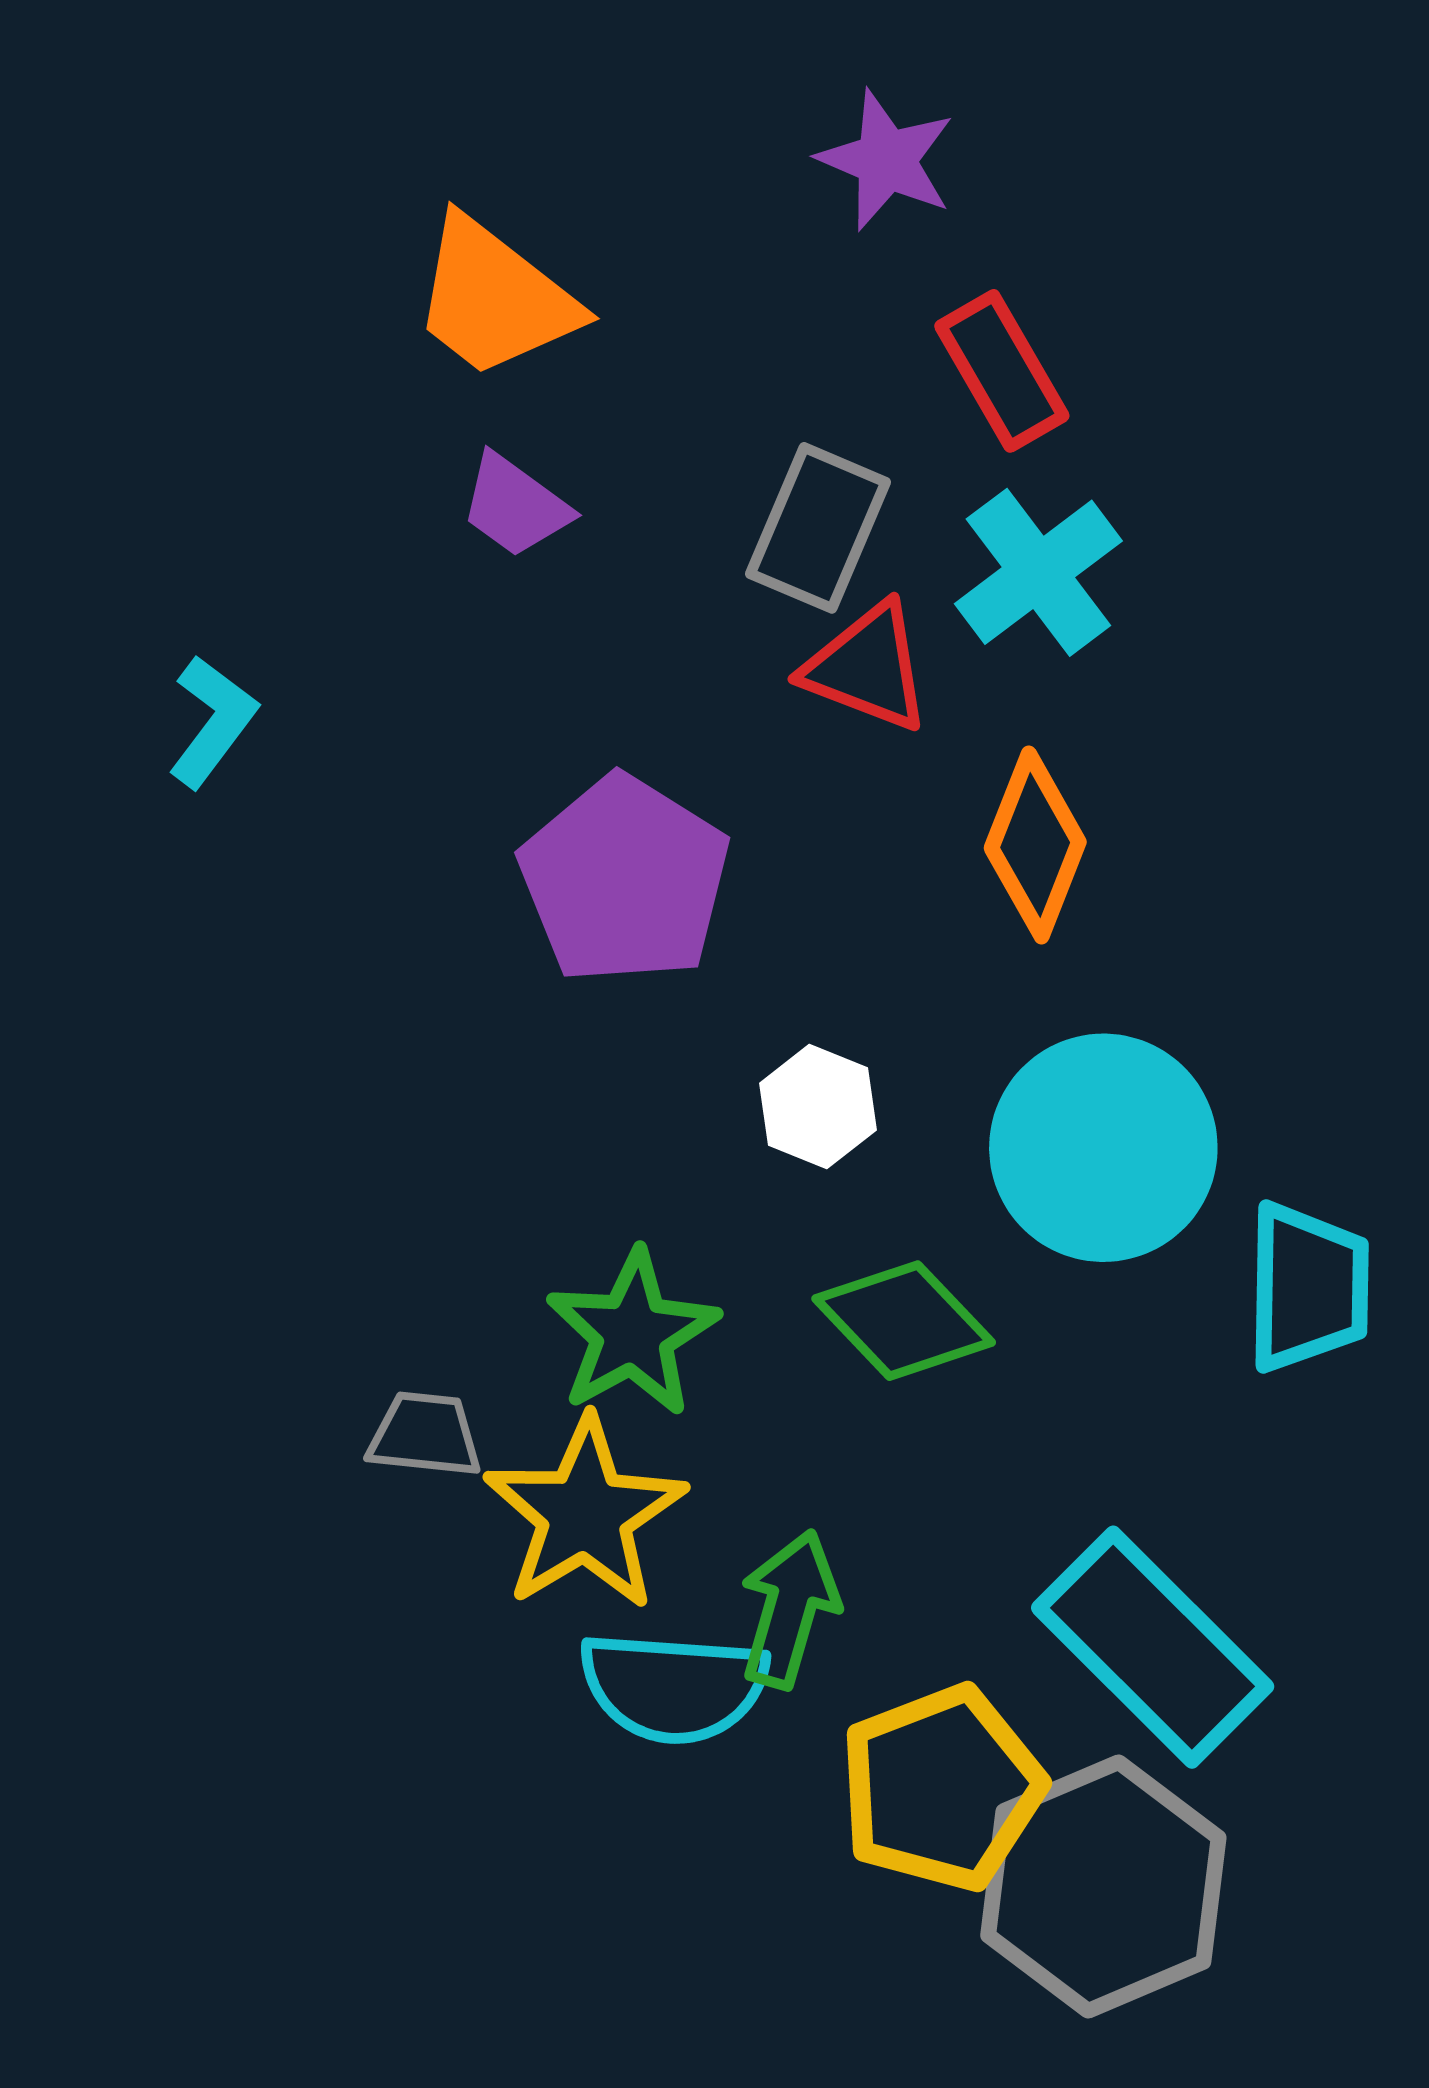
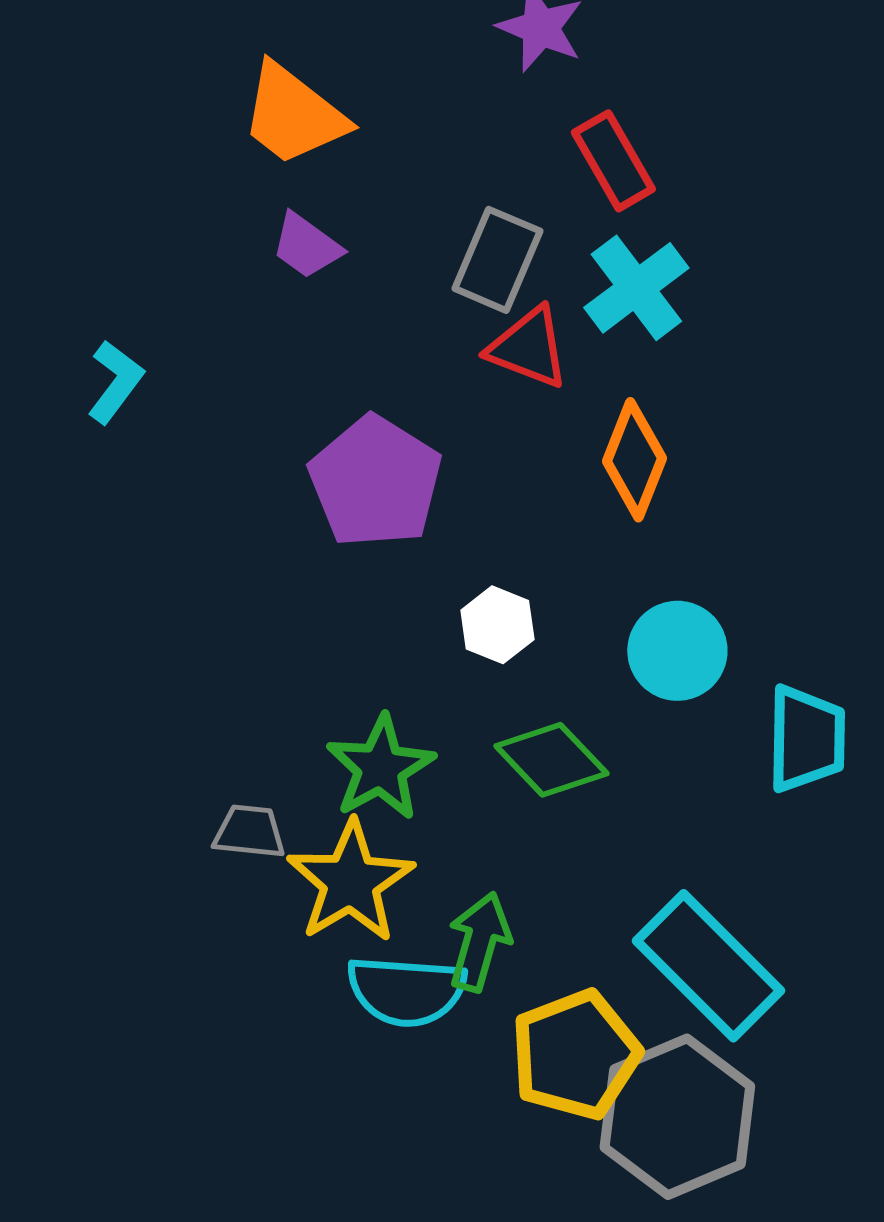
cyan circle: (1103, 1148) -> (677, 651), size x0.7

